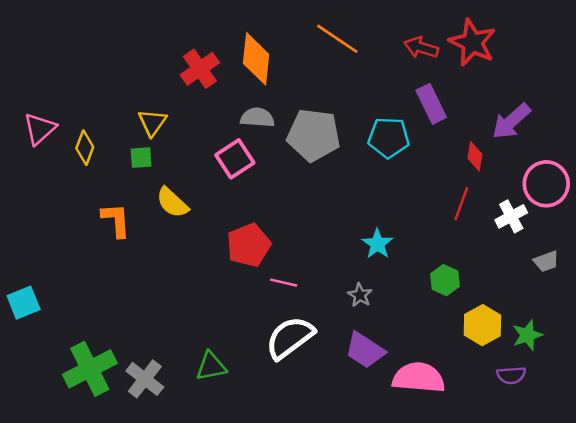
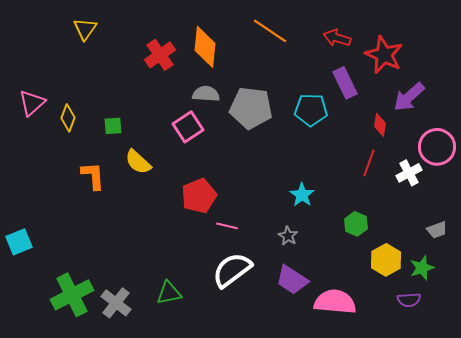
red star: (472, 43) -> (384, 55), moved
yellow triangle: (152, 123) -> (85, 29), moved
gray trapezoid: (546, 261) -> (437, 230), moved

